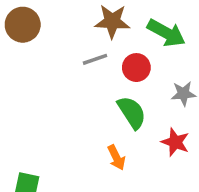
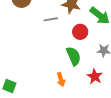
gray line: (95, 59) -> (51, 19), moved

